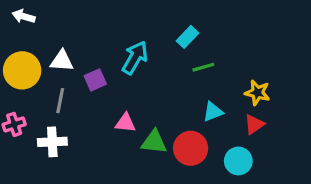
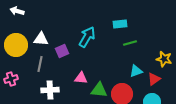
cyan rectangle: (187, 37) -> (120, 24), turned 40
red triangle: (254, 124) -> (154, 79), moved
white cross: (52, 142) -> (50, 90), moved

